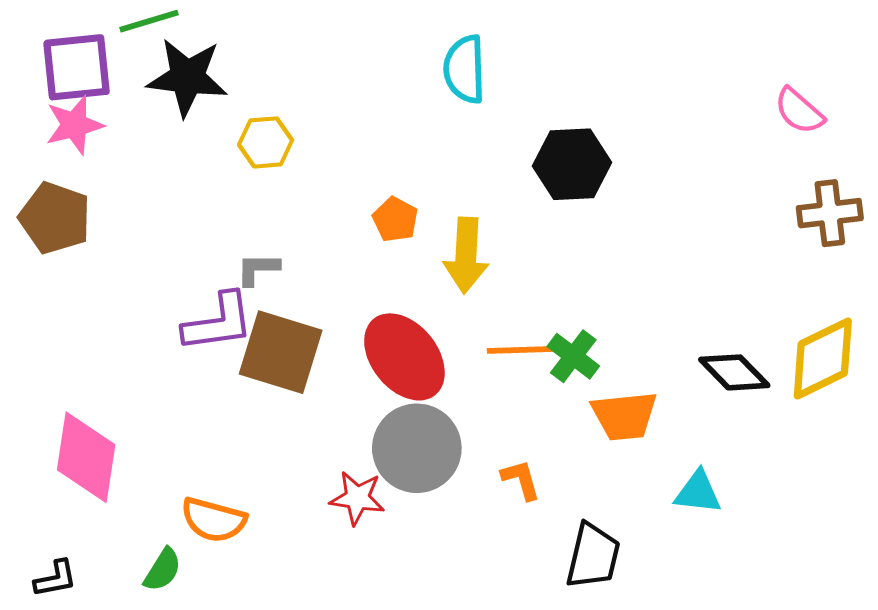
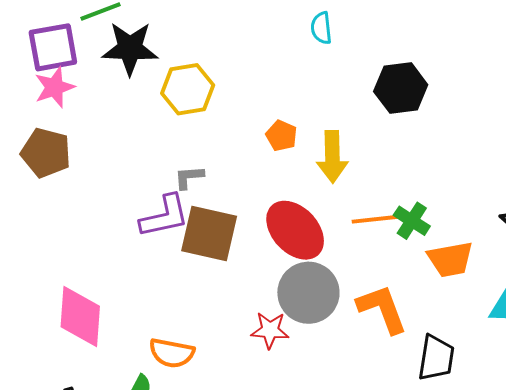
cyan semicircle: (465, 69) -> (321, 28), size x0.7
yellow hexagon: (266, 142) -> (188, 89), size x1.4
orange L-shape: (521, 480) -> (382, 309), size x1.8

